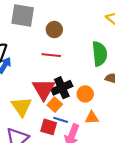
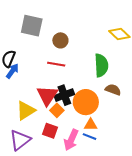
orange circle: (85, 94) -> (86, 102), size x1.6
yellow triangle: (21, 107) -> (26, 110), turned 30
blue line: (61, 120) -> (90, 137), moved

